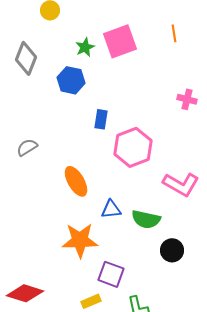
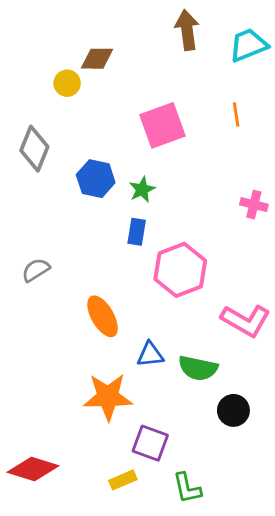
green star: (85, 47) -> (142, 190), moved

